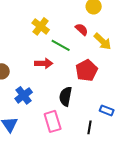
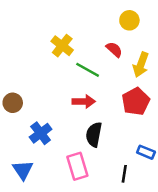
yellow arrow: (103, 41) -> (141, 65), turned 66
red arrow: (44, 63) -> (84, 101), moved
red pentagon: (87, 70) -> (136, 101), moved

